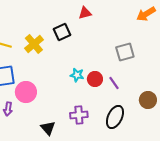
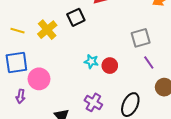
purple line: (114, 83) -> (149, 62), moved
purple cross: (79, 115) -> (93, 102), turned 36

